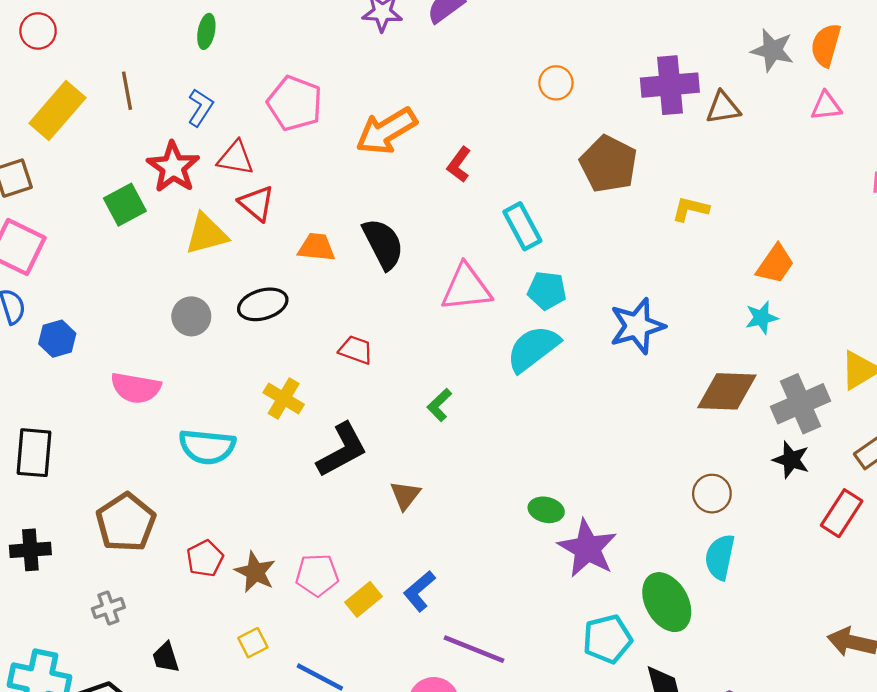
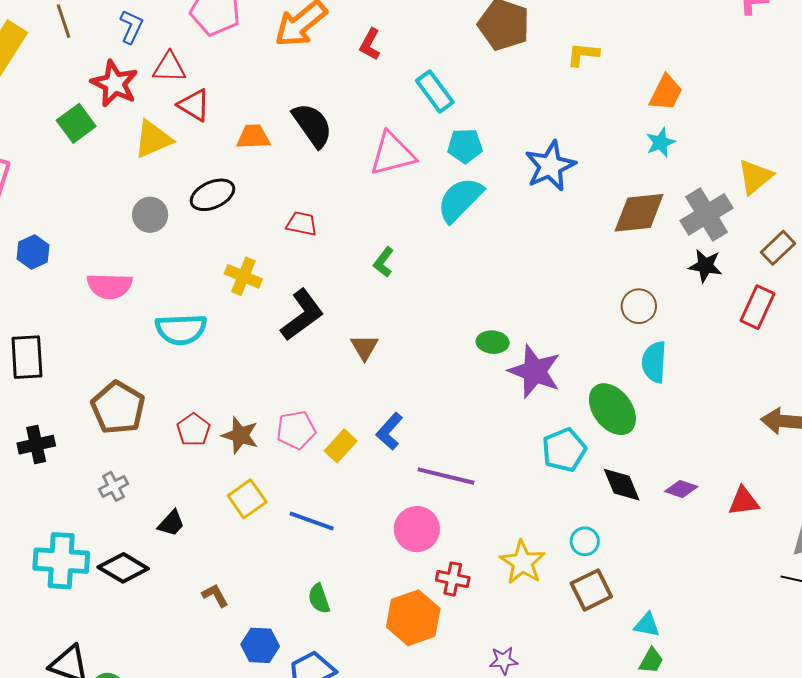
yellow square: (253, 643) -> (247, 499), size x1.4
black trapezoid: (166, 657) -> (171, 523), turned -112

